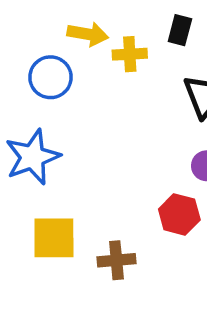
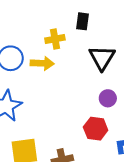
yellow arrow: (88, 34) -> (42, 63), moved

